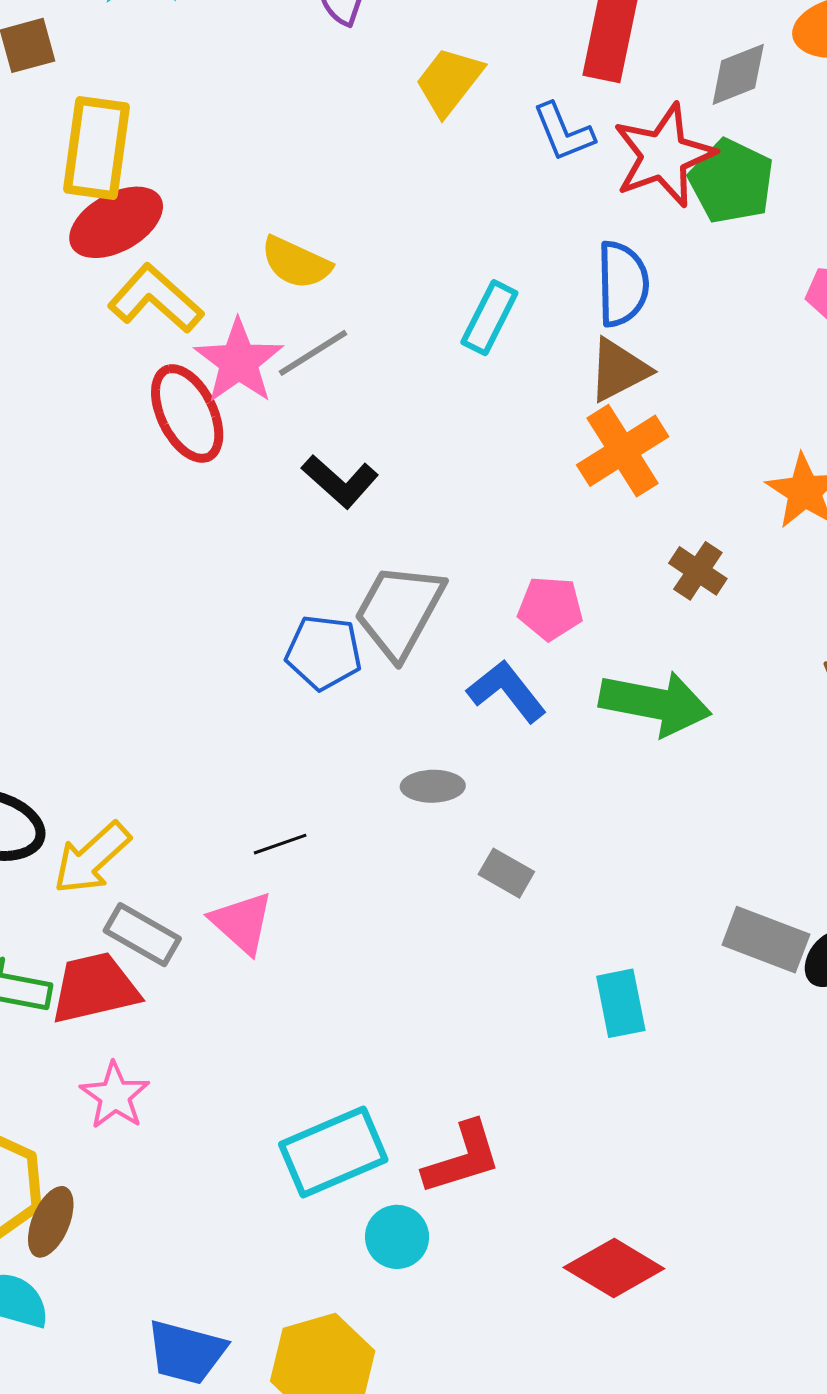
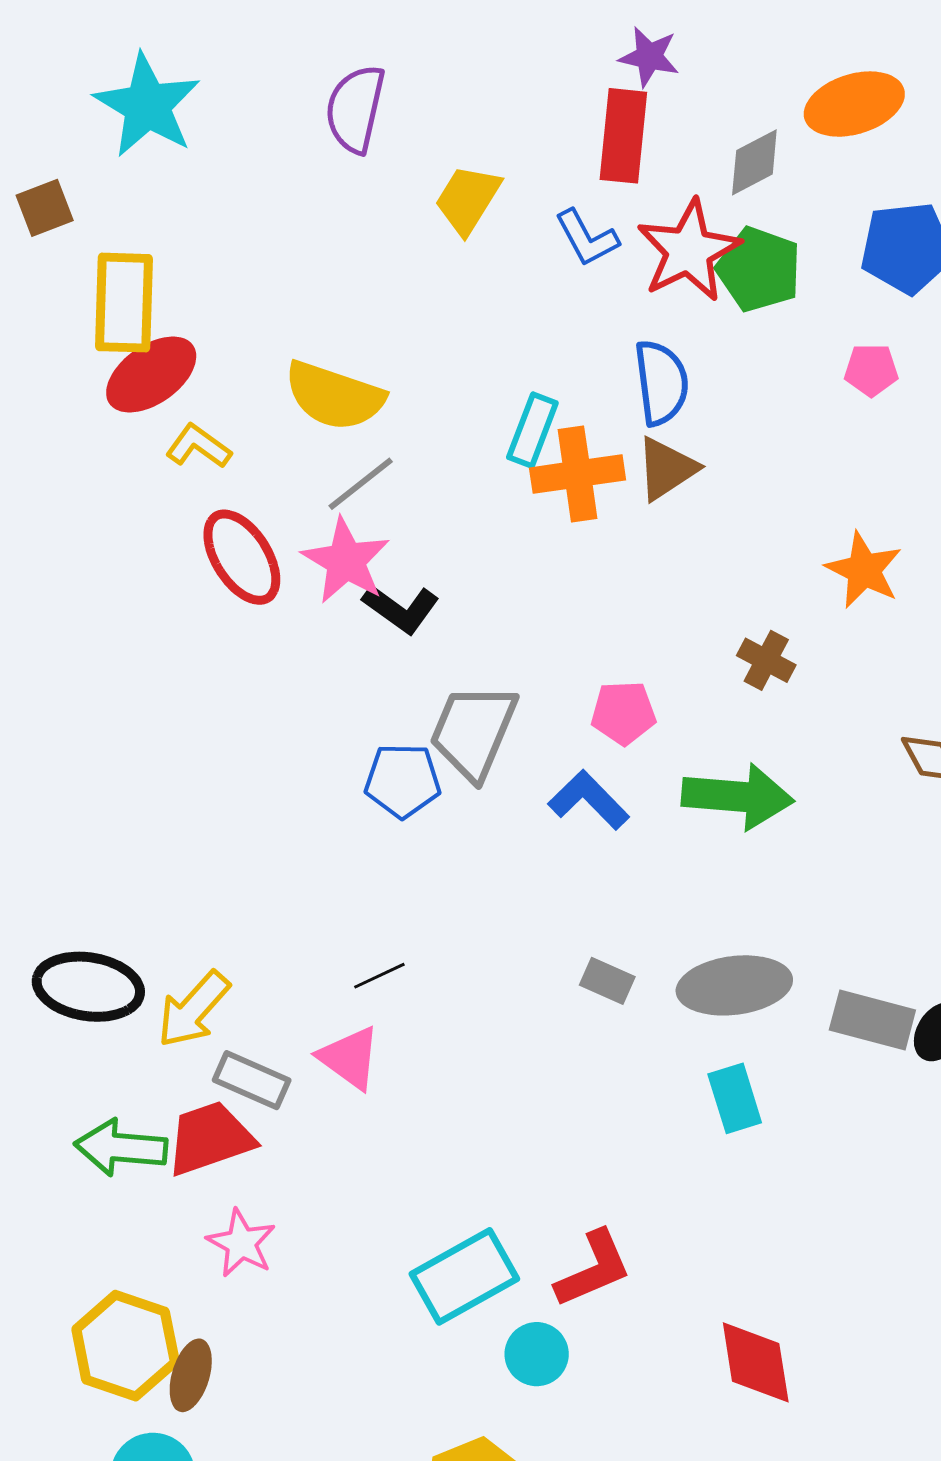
yellow semicircle: (296, 263) -> (334, 396), size x1.4
yellow L-shape: (156, 299) -> (198, 446), size x0.7
pink star: (239, 361) -> (346, 561), moved
orange cross: (623, 451) -> (578, 474), moved, turned 30
gray ellipse: (433, 786) -> (734, 985), moved, size x1.8
red diamond: (614, 1268) -> (756, 1362), turned 56

